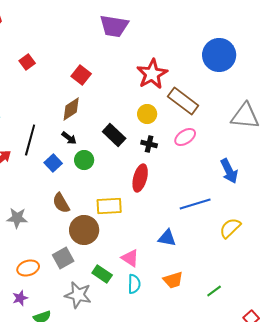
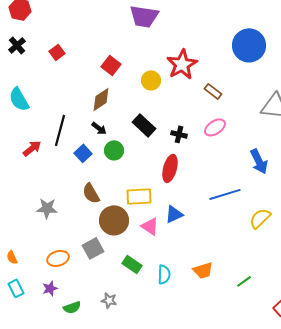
brown rectangle: (183, 101) -> (213, 91), size x0.6
yellow circle: (147, 114) -> (151, 80), moved
blue triangle: (167, 238) -> (174, 214), moved, turned -36
pink triangle: (130, 258) -> (150, 226), moved
gray star: (78, 295) -> (109, 300), moved, size x0.6

